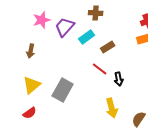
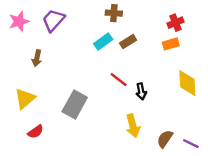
pink star: (42, 20) -> (19, 21), moved
purple trapezoid: (65, 27) -> (53, 20), moved
brown rectangle: (108, 47) -> (128, 42), moved
yellow triangle: (32, 85) -> (25, 99), moved

